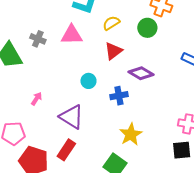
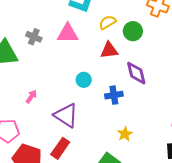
green circle: (147, 28) -> (133, 31), moved
red triangle: (113, 51) -> (109, 50), turned 30
purple diamond: (141, 73) -> (136, 73), turned 45
yellow star: (131, 134) -> (125, 134), size x0.7

